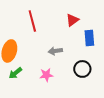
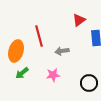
red line: (32, 21) -> (39, 36), moved
black circle: (82, 69) -> (89, 83), moved

